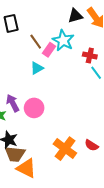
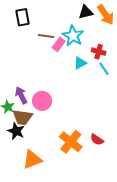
brown line: (36, 42) -> (46, 36), turned -49
cyan triangle: (37, 68) -> (80, 63), moved
brown trapezoid: (15, 154) -> (23, 117), moved
orange triangle: (26, 168) -> (32, 160), turned -50

